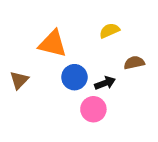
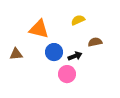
brown triangle: (19, 80) -> (16, 54), turned 40

